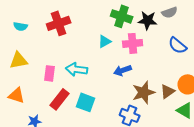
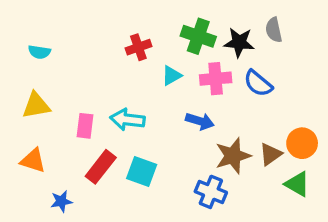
gray semicircle: (170, 12) -> (274, 30), turned 98
red cross: (59, 23) -> (138, 47), moved, size x0.7
blue semicircle: (178, 45) -> (258, 83), moved
blue arrow: (123, 70) -> (200, 121), turned -144

